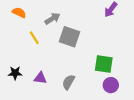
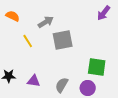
gray square: (69, 37) -> (63, 40), turned -30
purple circle: (111, 85) -> (88, 88), moved

